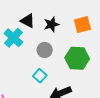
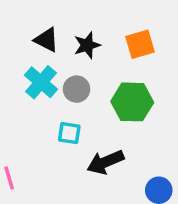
cyan cross: (13, 38) -> (41, 82), moved
cyan square: (40, 76) -> (69, 133), turned -32

